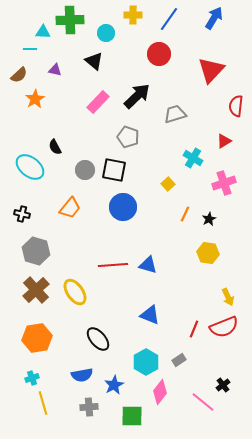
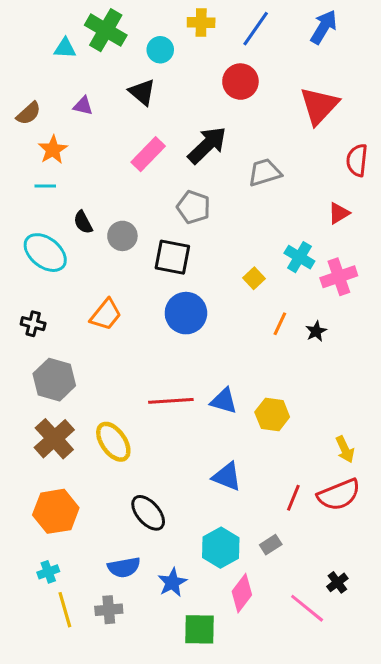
green cross: (70, 20) -> (106, 30), turned 32
cyan line: (30, 49) -> (45, 186), moved
cyan cross: (193, 158) -> (299, 257), moved
gray circle: (85, 170) -> (122, 236), moved
yellow hexagon: (208, 253) -> (272, 414), moved
gray cross: (89, 407) -> (109, 610), moved

